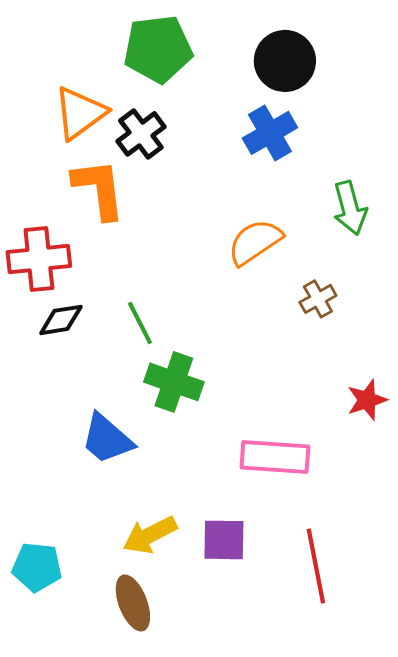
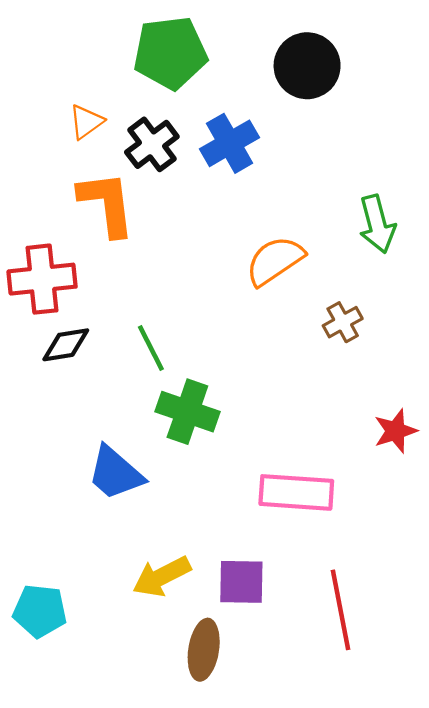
orange triangle: (80, 113) -> (86, 122), size x0.6
blue cross: (270, 133) -> (230, 143), moved
brown ellipse: (133, 603) -> (204, 650), moved, turned 30

